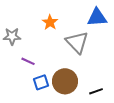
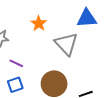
blue square: (41, 82) -> (15, 85), moved

